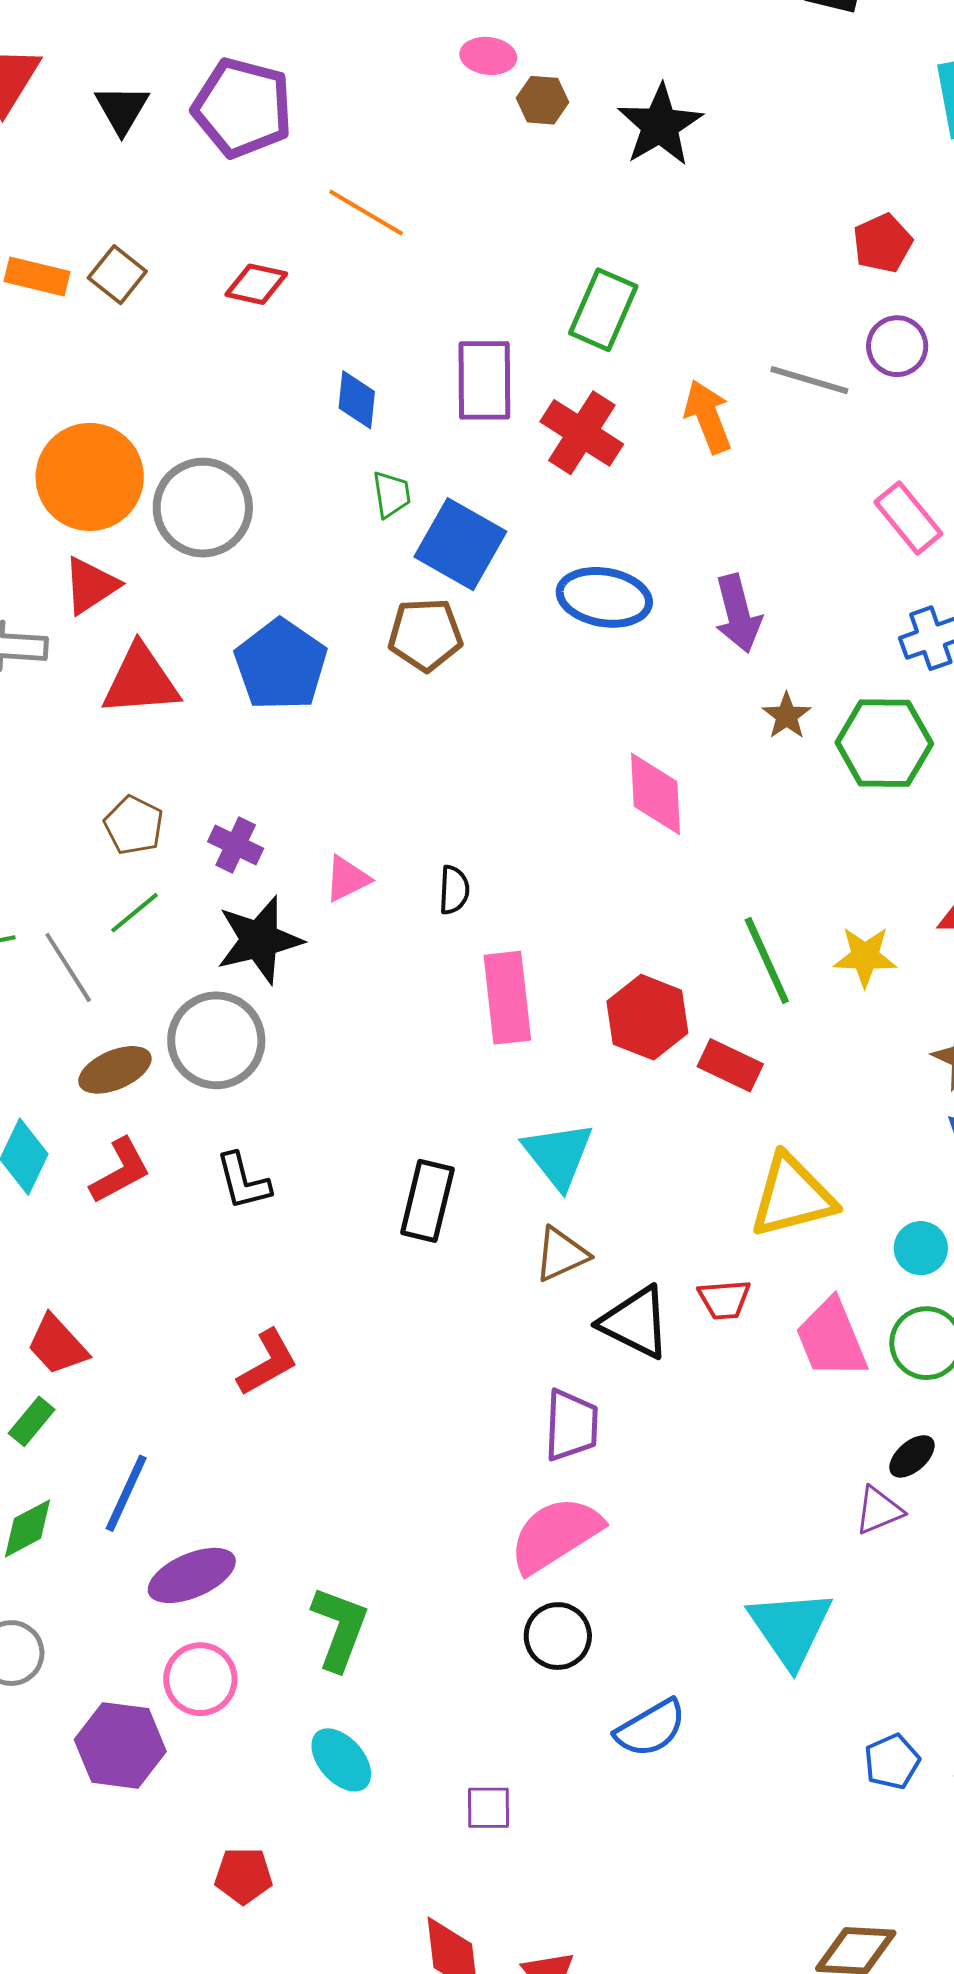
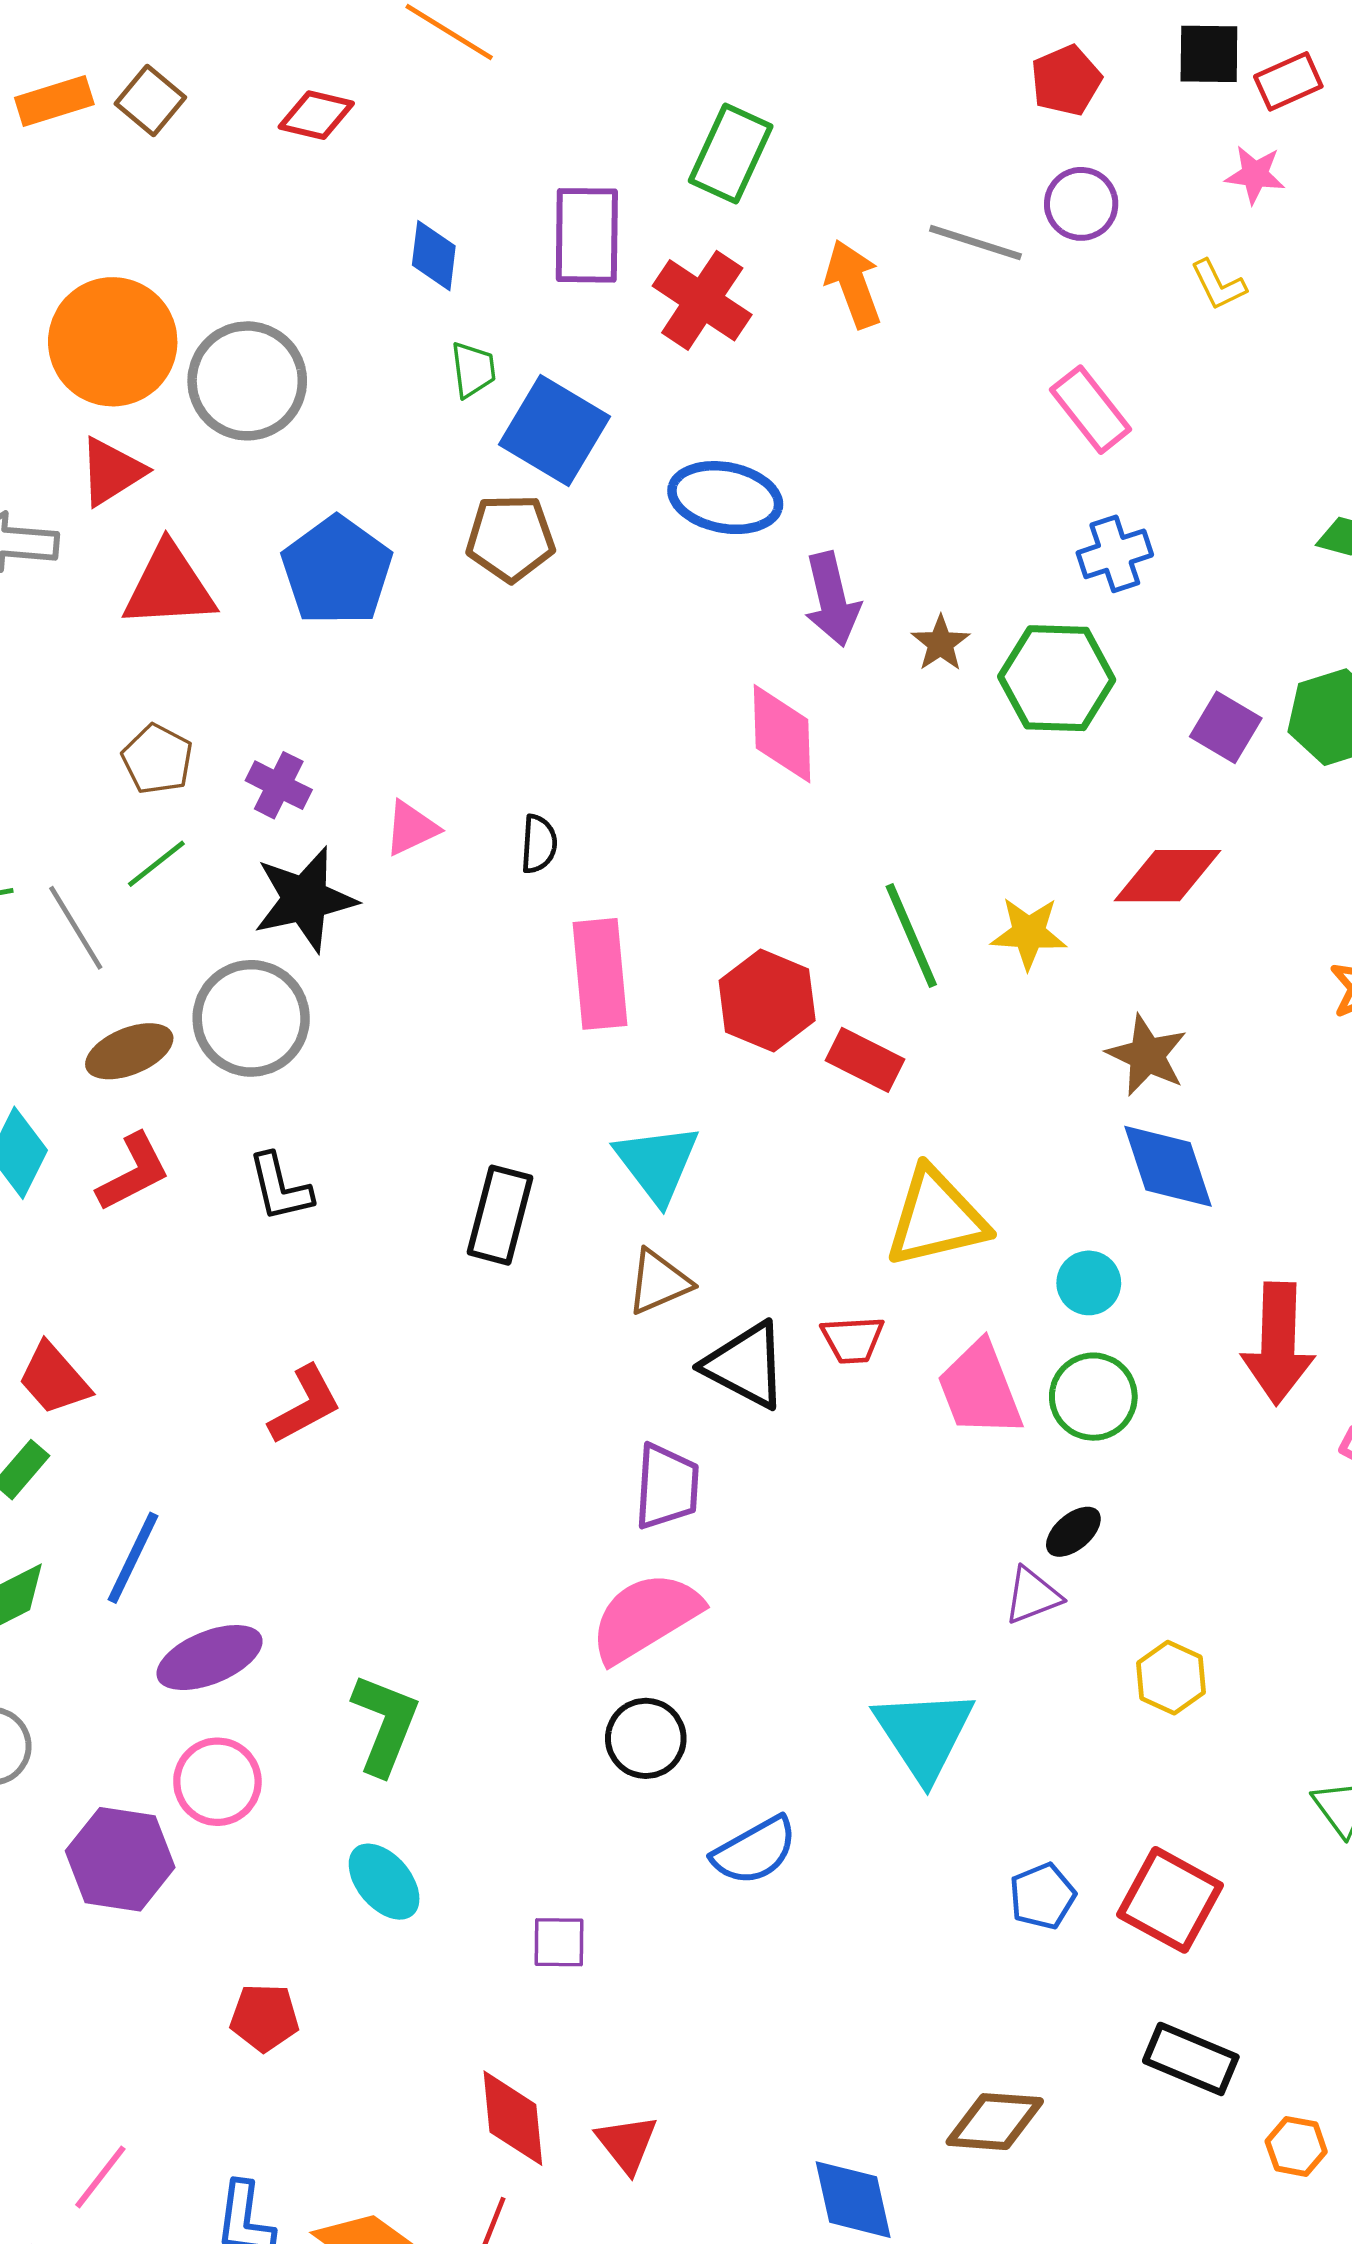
orange rectangle: (37, 277) -> (54, 101), turned -32
purple arrow: (738, 614) -> (832, 599), moved

